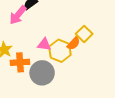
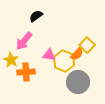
pink arrow: (18, 15) -> (24, 41), moved
gray circle: (42, 73) -> (78, 82), moved

